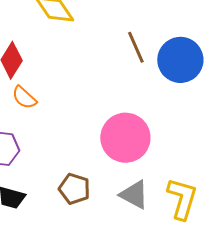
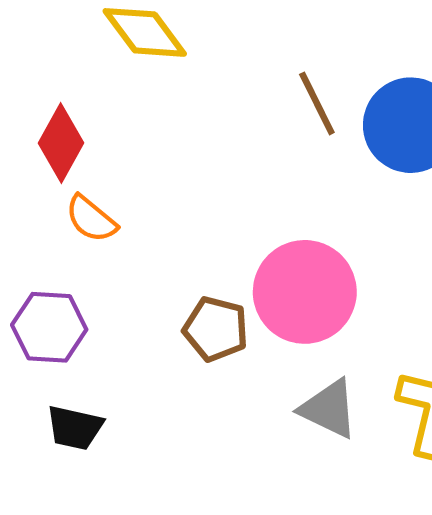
brown pentagon: (74, 189) -> (216, 329), moved

